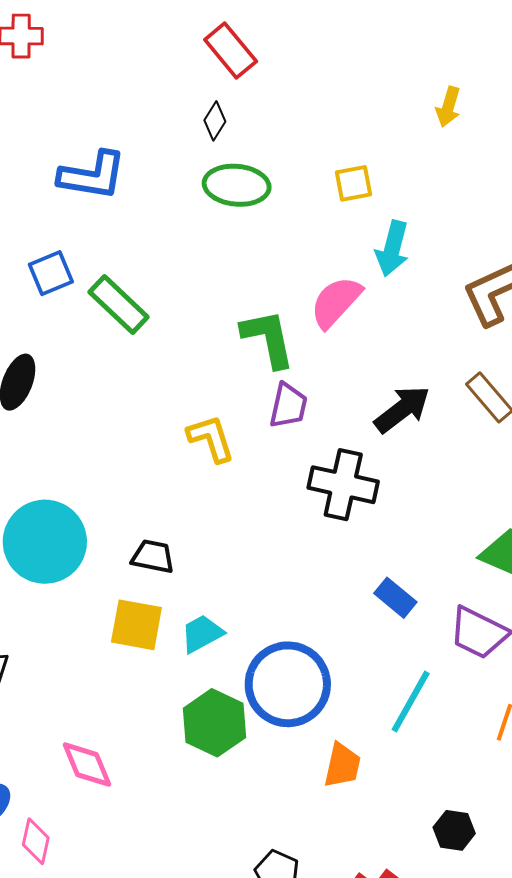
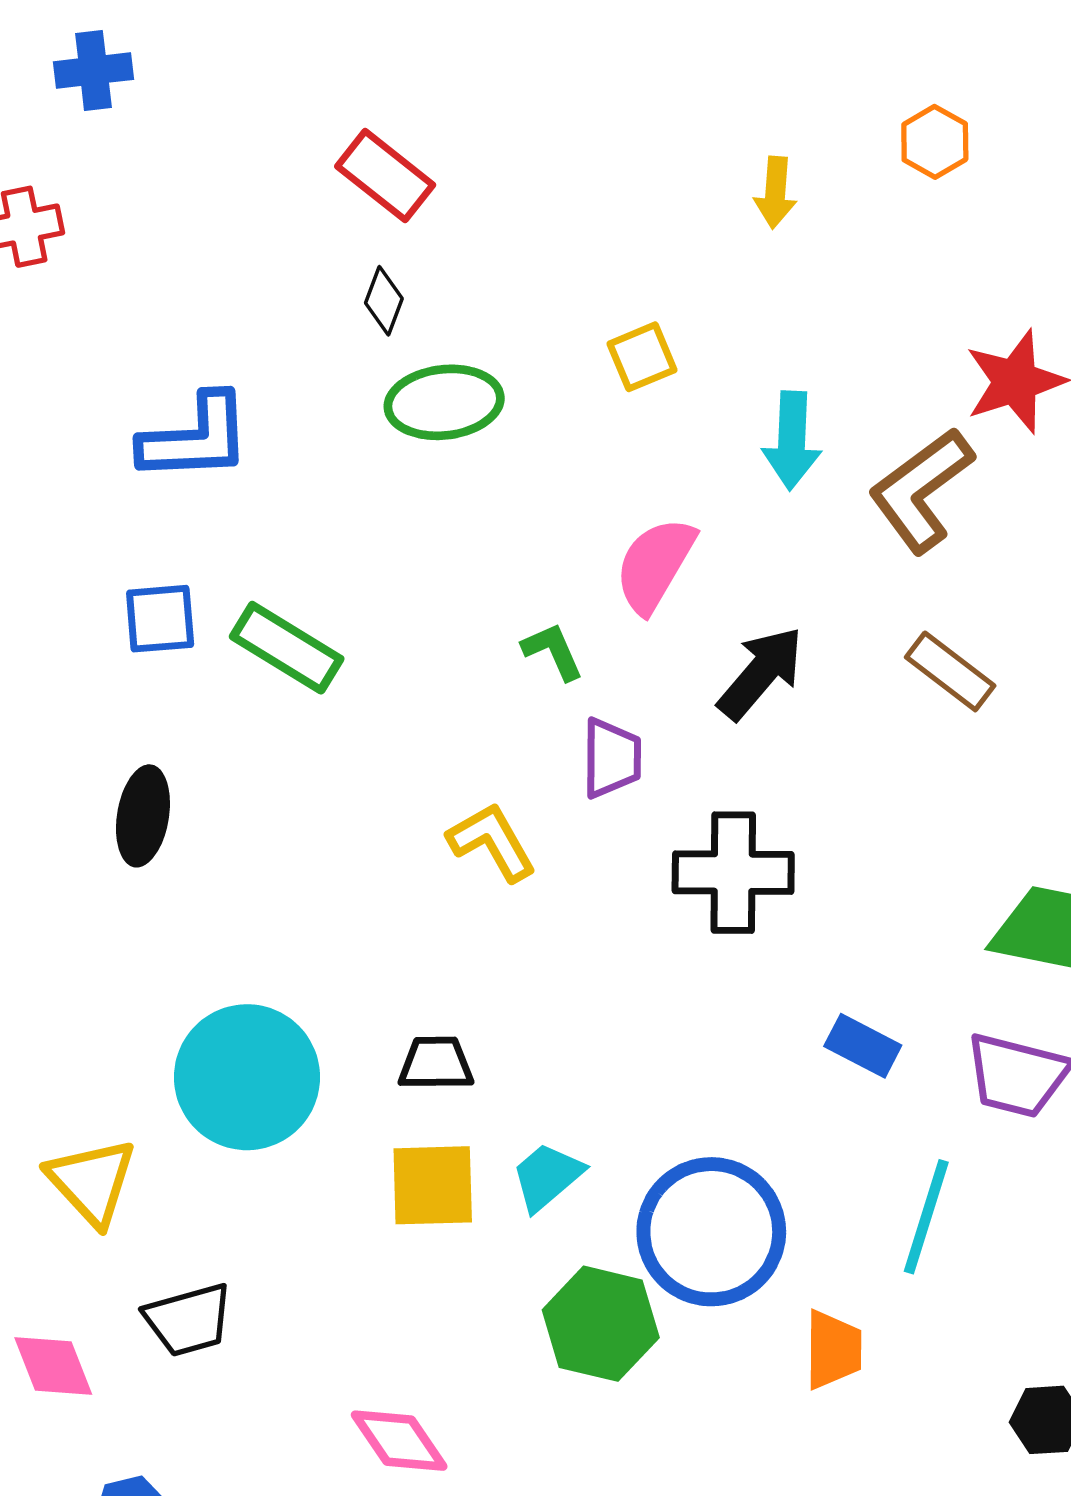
cyan arrow: (392, 249) -> (792, 440), moved
blue square: (51, 273) -> (160, 619), turned 30
green L-shape: (268, 338) -> (553, 651), size x0.6
black arrow: (402, 409) -> (761, 673), moved

